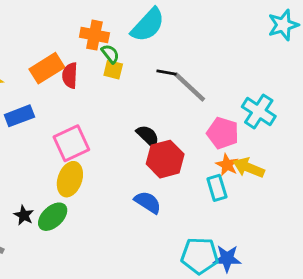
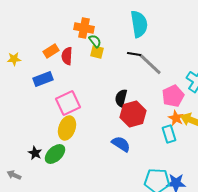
cyan semicircle: (148, 25) -> (139, 24), moved, turned -52
orange rectangle: (47, 68) -> (51, 51), size x0.7
blue rectangle: (19, 116) -> (43, 79), moved
pink pentagon: (223, 133) -> (173, 96), turned 30
black semicircle: (148, 136) -> (121, 98), turned -120

